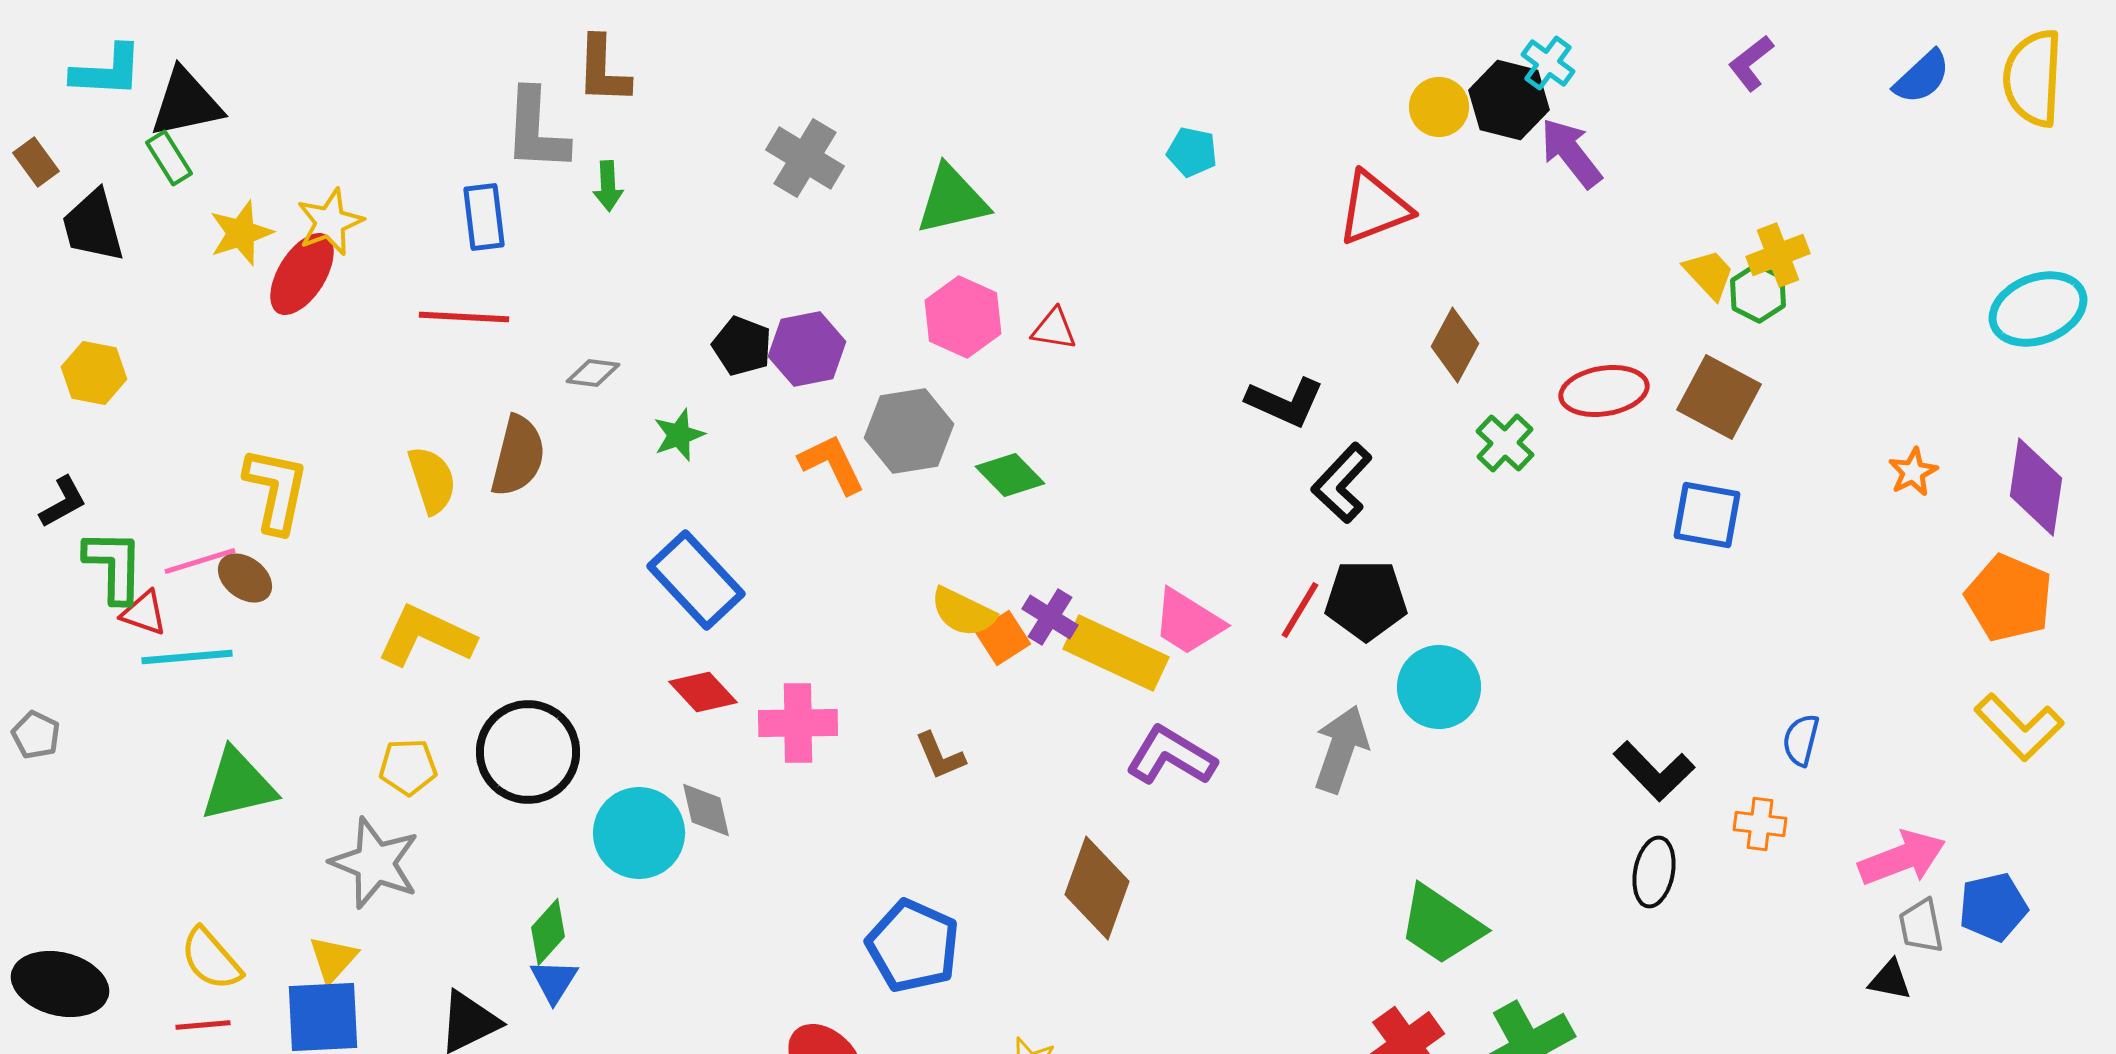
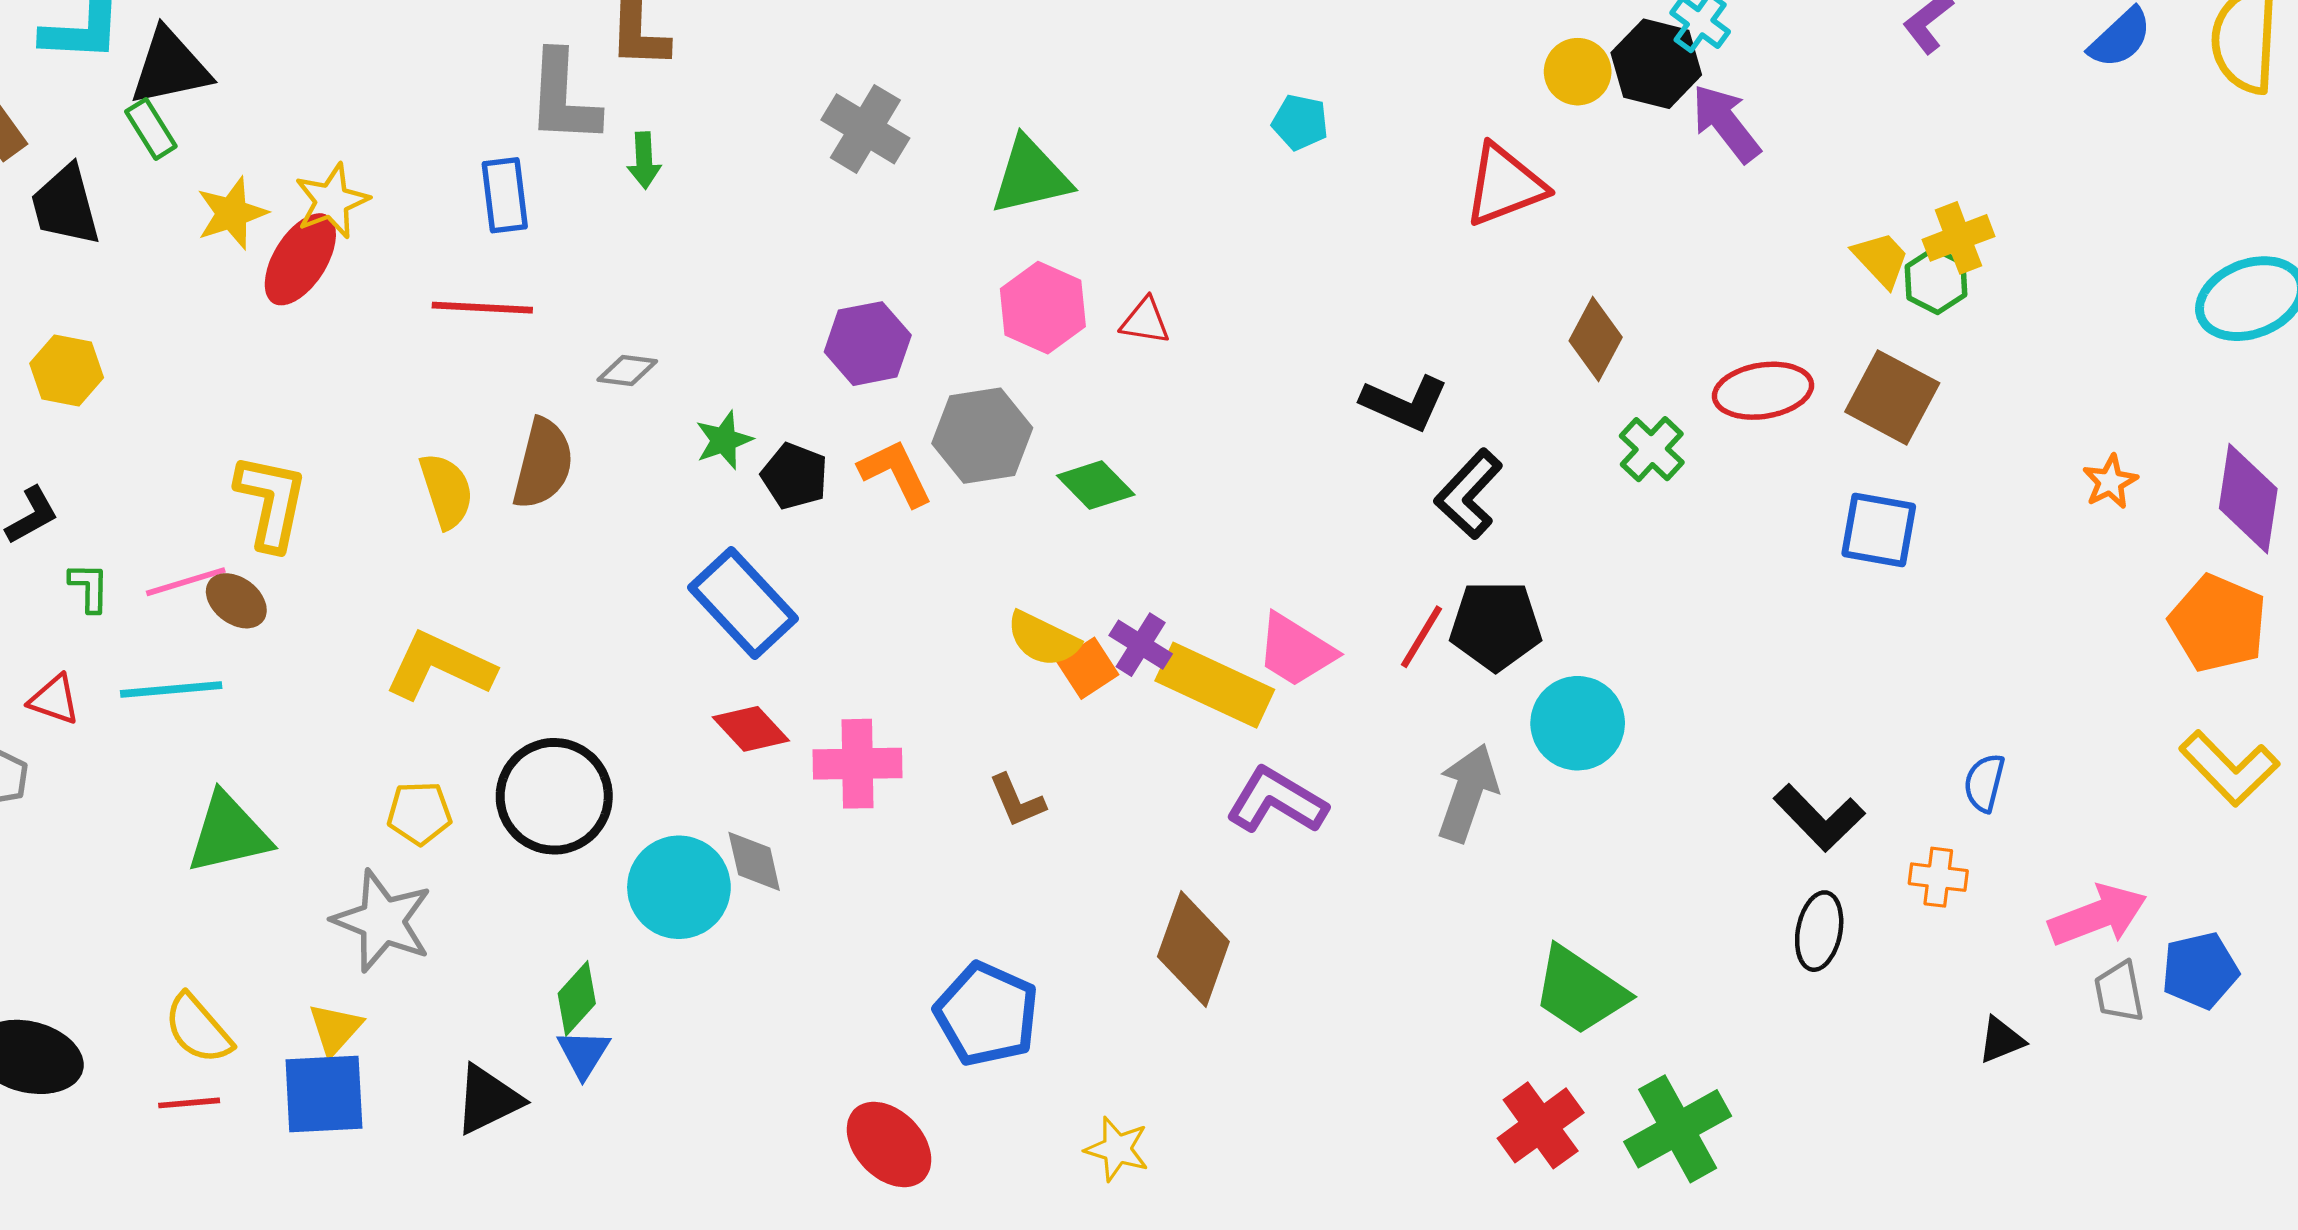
black pentagon: (742, 346) -> (795, 476), moved
green L-shape: (114, 566) -> (89, 587), size x0.6
red triangle: (144, 613) -> (54, 700), moved
black triangle: (1890, 980) -> (2001, 1040), moved, turned -33

